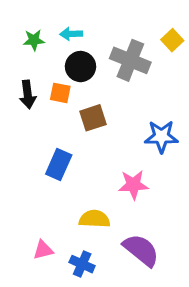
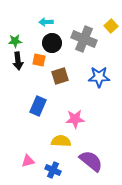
green star: (34, 40) -> (15, 41), moved
blue star: (161, 137) -> (99, 77), moved
pink star: (133, 185) -> (75, 119), moved

